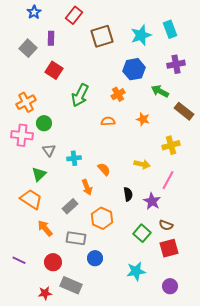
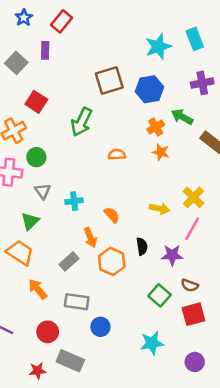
red rectangle: (74, 15) -> (61, 21), moved
brown square: (102, 36) -> (109, 80), moved
red square: (54, 70) -> (36, 102), moved
orange cross: (118, 94) -> (156, 127), moved
yellow cross: (171, 145) -> (193, 197), moved, turned -30
purple star: (152, 201) -> (172, 255), turned -30
orange hexagon: (102, 218) -> (112, 261), moved

